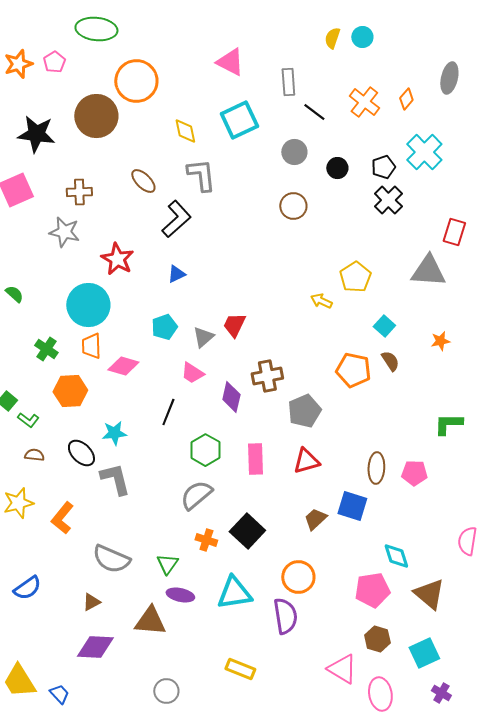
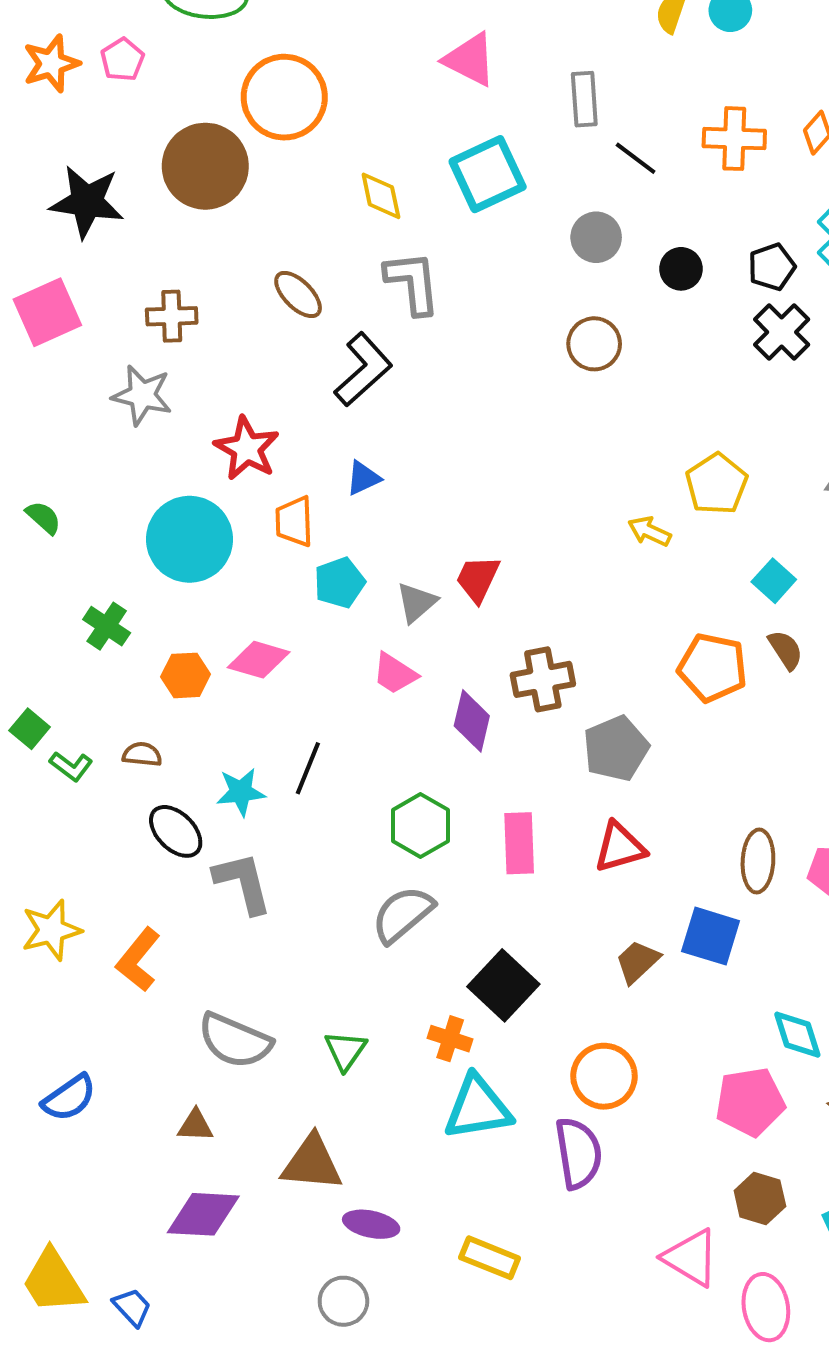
orange cross: (364, 102) -> (734, 139), turned -36
orange trapezoid: (91, 346) -> (294, 521), moved
orange hexagon: (70, 391) -> (186, 675), moved, size x0.7
black line: (168, 412) -> (308, 768), moved
brown semicircle: (34, 455) -> (142, 754), moved
orange cross: (206, 540) -> (450, 1039), moved
purple ellipse: (180, 595) -> (371, 1224), moved
brown triangle: (91, 602) -> (195, 1126), turned 30

